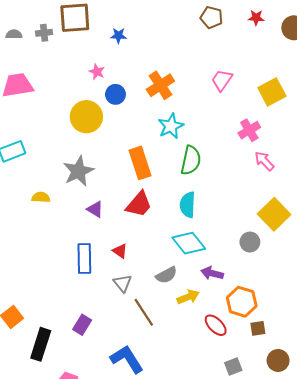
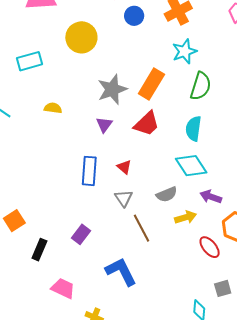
yellow circle: (86, 117) -> (81, 37), moved
orange rectangle: (140, 163) -> (151, 84), turned 44
gray star: (78, 171) -> (112, 89), moved
purple triangle: (95, 209) -> (104, 125), turned 30
black rectangle: (41, 344) -> (39, 250), size x0.7

